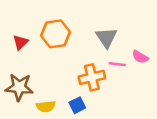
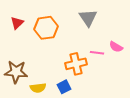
gray triangle: (106, 37) -> (88, 18), moved
red triangle: (20, 42) -> (17, 23), moved

